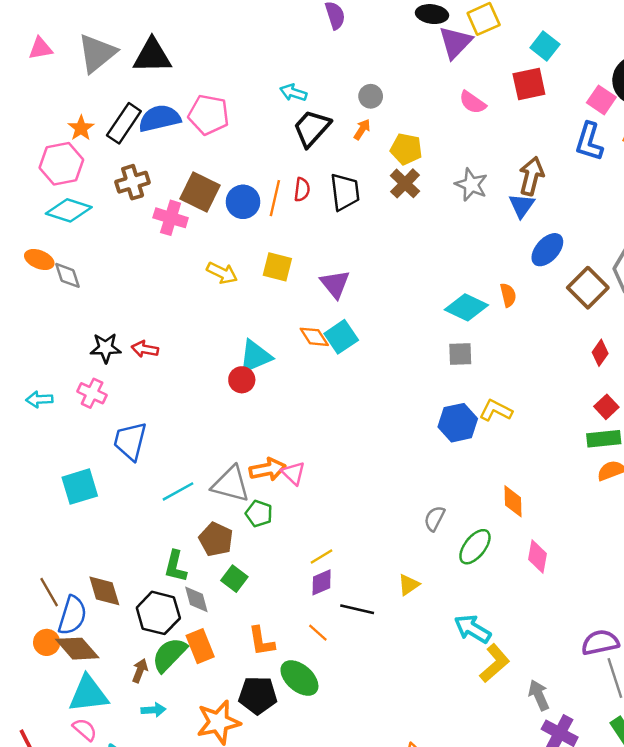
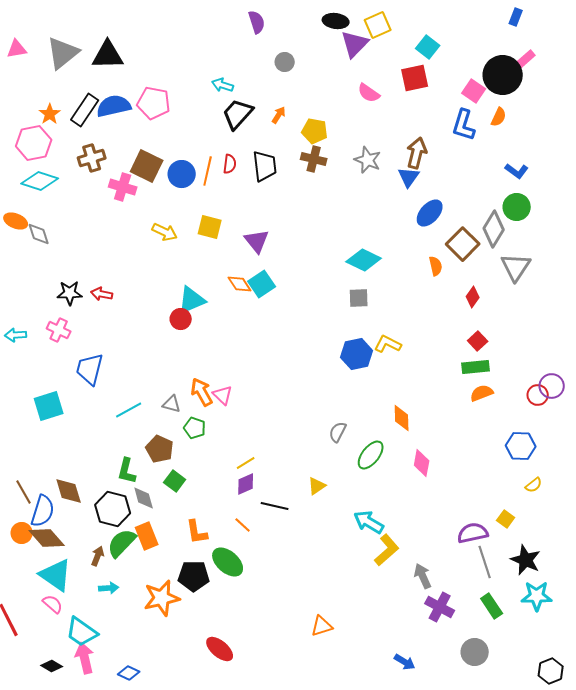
gray circle: (371, 96) -> (285, 62), moved
brown cross: (405, 183) -> (314, 159), turned -30
orange semicircle: (508, 295) -> (436, 266), moved
orange arrow: (268, 469) -> (202, 392), turned -108
gray triangle: (231, 484) -> (172, 404), size x0.6
cyan triangle: (88, 694) -> (56, 575), turned 42

